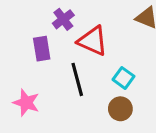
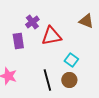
red triangle: (93, 41) -> (51, 36), turned -35
black line: (77, 79) -> (47, 80), moved

